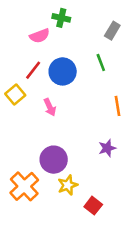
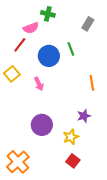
green line: (101, 63) -> (71, 49), moved
red line: (33, 70) -> (20, 45), moved
yellow star: (68, 185) -> (71, 137), moved
orange cross: (24, 186) -> (18, 162), moved

